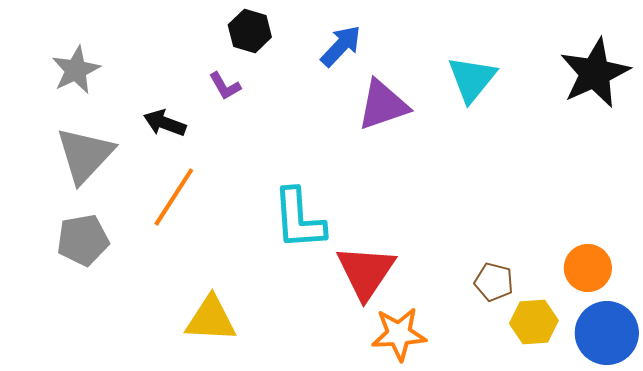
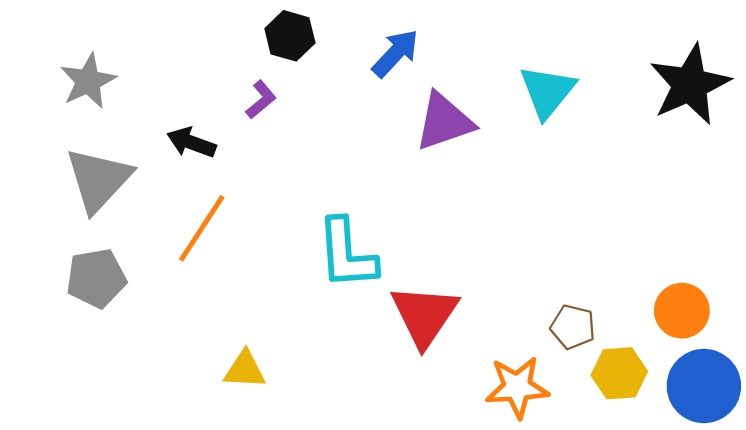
purple L-shape: (225, 86) -> (261, 100), turned -100
yellow triangle: (211, 319) -> (245, 370), size x0.7
orange star: (399, 334) -> (517, 387), moved

